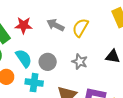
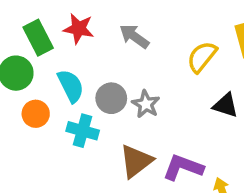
yellow semicircle: (80, 28) -> (202, 57), moved
gray star: (80, 62) -> (146, 104), moved

